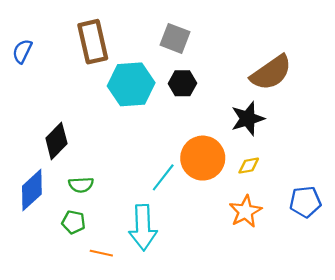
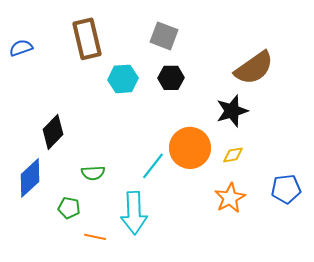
blue semicircle: (22, 51) -> (21, 48), turned 45
cyan hexagon: (131, 84) -> (123, 79), size x0.7
green semicircle: (81, 185) -> (93, 173), moved

